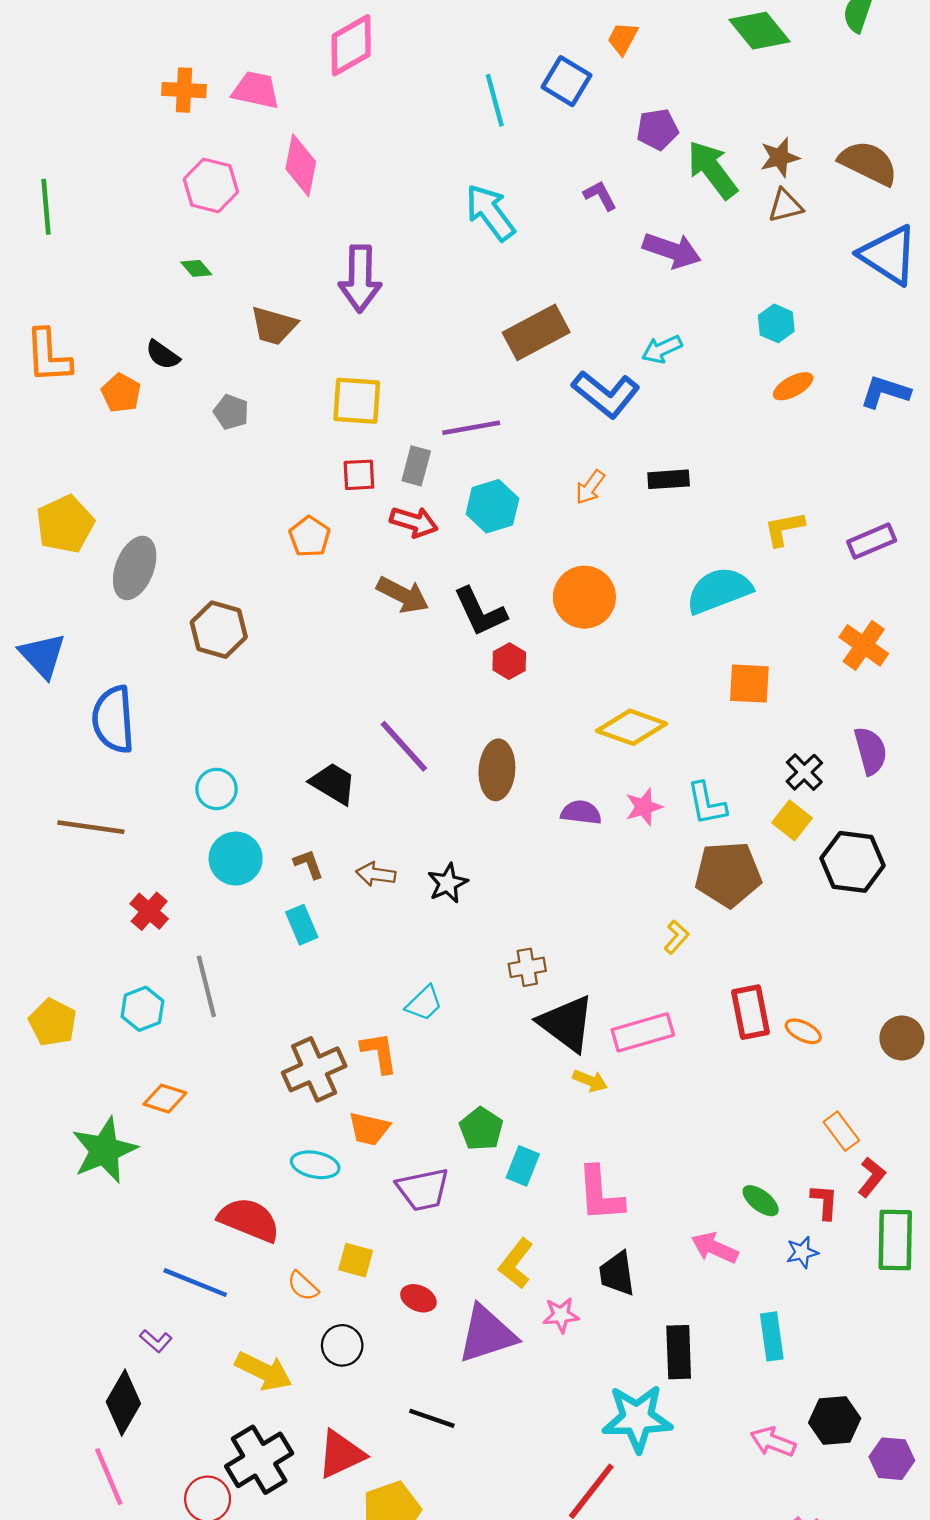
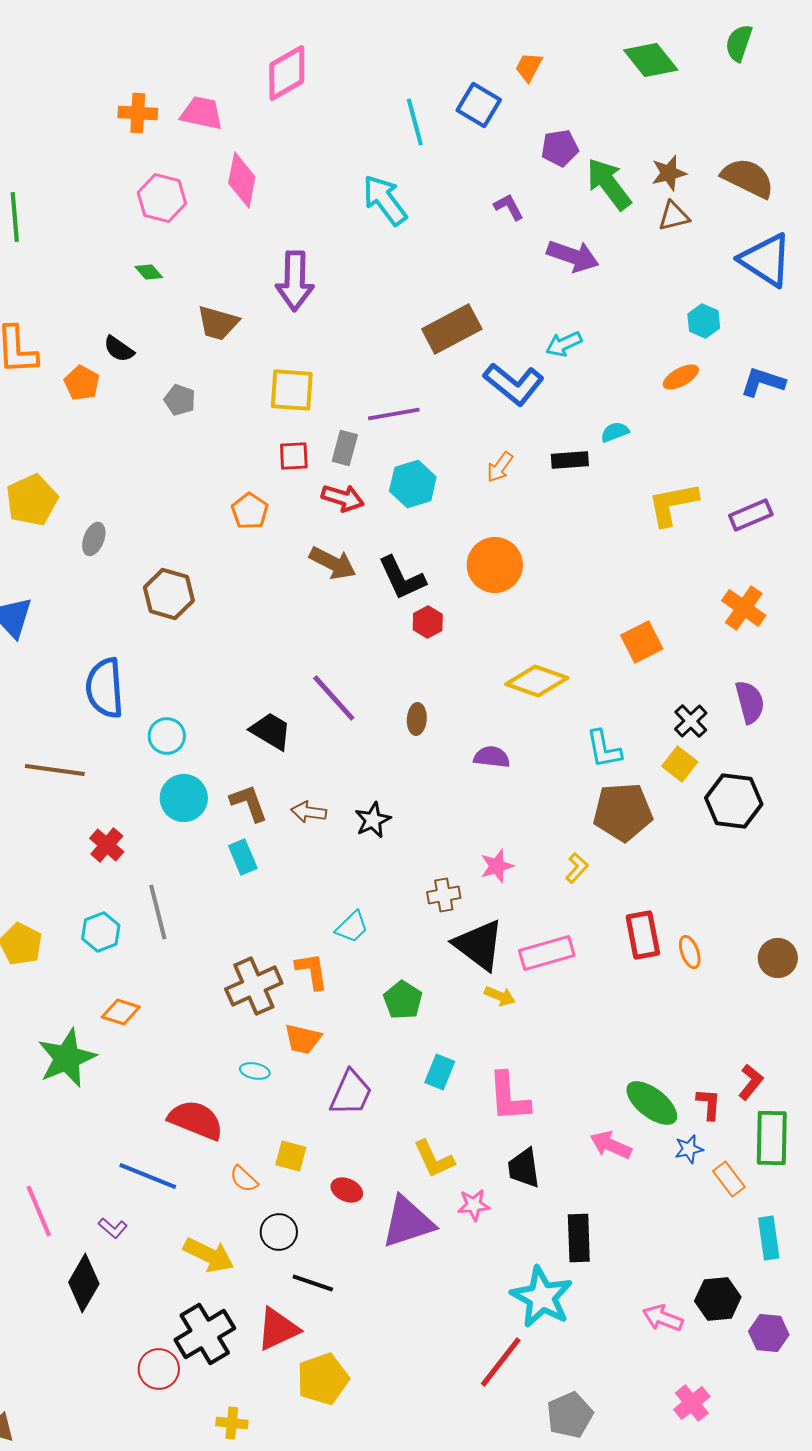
cyan arrow: (490, 212) -> (385, 200), moved
cyan hexagon: (776, 323) -> (704, 321), moved
yellow L-shape: (784, 529) -> (673, 504), size x1.4
gray ellipse: (135, 568) -> (94, 539), size x0.6
cyan semicircle: (719, 590) -> (615, 432), moved, size x0.5
orange square: (749, 684) -> (642, 642), turned -30
blue semicircle: (113, 719) -> (105, 688), moved
brown ellipse: (497, 770) -> (417, 719), size x0.6
pink star: (644, 807) -> (497, 866), moved
brown L-shape: (308, 864) -> (249, 803), size x1.4
orange ellipse: (803, 1031) -> (690, 952), turned 44
green pentagon: (481, 1129) -> (403, 1000), moved
orange rectangle: (841, 1131) -> (729, 1179), moved
cyan ellipse: (315, 1165) -> (255, 1071), size x0.7
purple trapezoid: (423, 1189) -> (351, 1093), turned -54
green ellipse: (761, 1201) -> (652, 1103), size x1.6
yellow L-shape: (516, 1263) -> (434, 1159), turned -63
cyan rectangle: (772, 1336) -> (769, 1238), moved
black line: (432, 1418) -> (313, 1283), moved
cyan star: (637, 1418) -> (542, 1297), turned 30
pink line: (109, 1477) -> (39, 1211), moved

